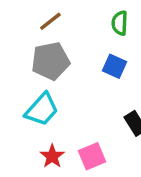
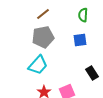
blue square: (114, 66) -> (80, 40), turned -32

